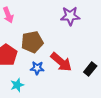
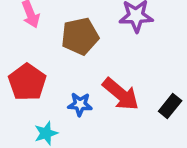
brown pentagon: (32, 42) -> (80, 36), moved

